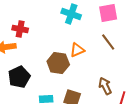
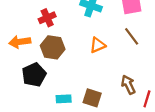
red cross: (20, 29) -> (47, 18), moved, turned -35
brown hexagon: (58, 63) -> (53, 47), moved

